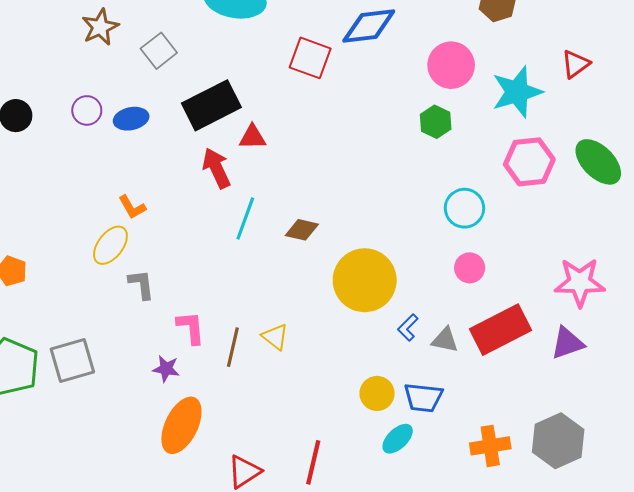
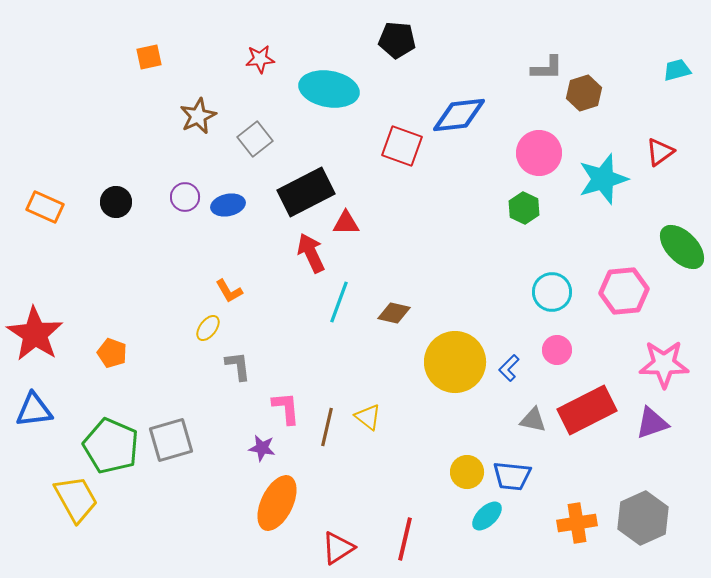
pink hexagon: (529, 162) -> (624, 291), moved
yellow ellipse: (110, 245) -> (208, 328), size x0.7
blue L-shape: (408, 328) -> (509, 368), moved

